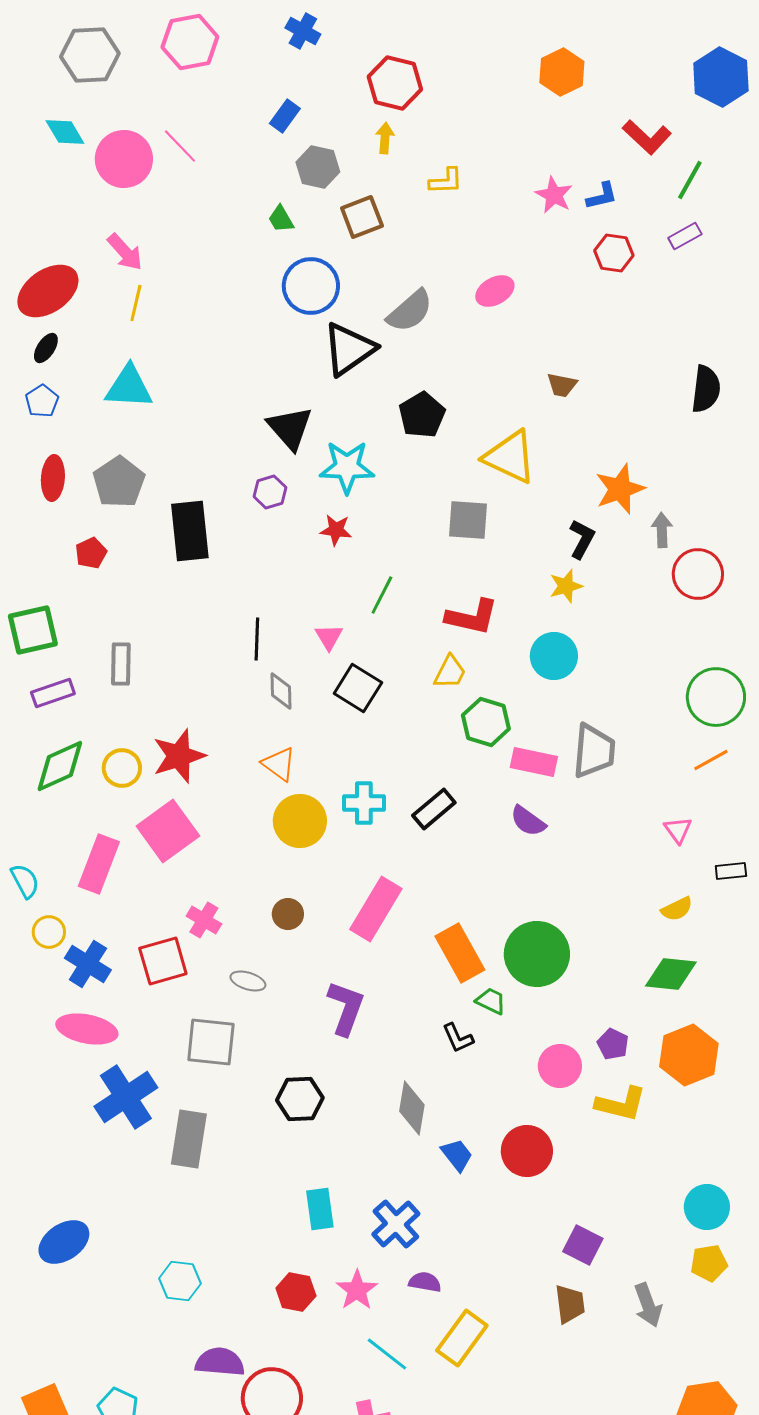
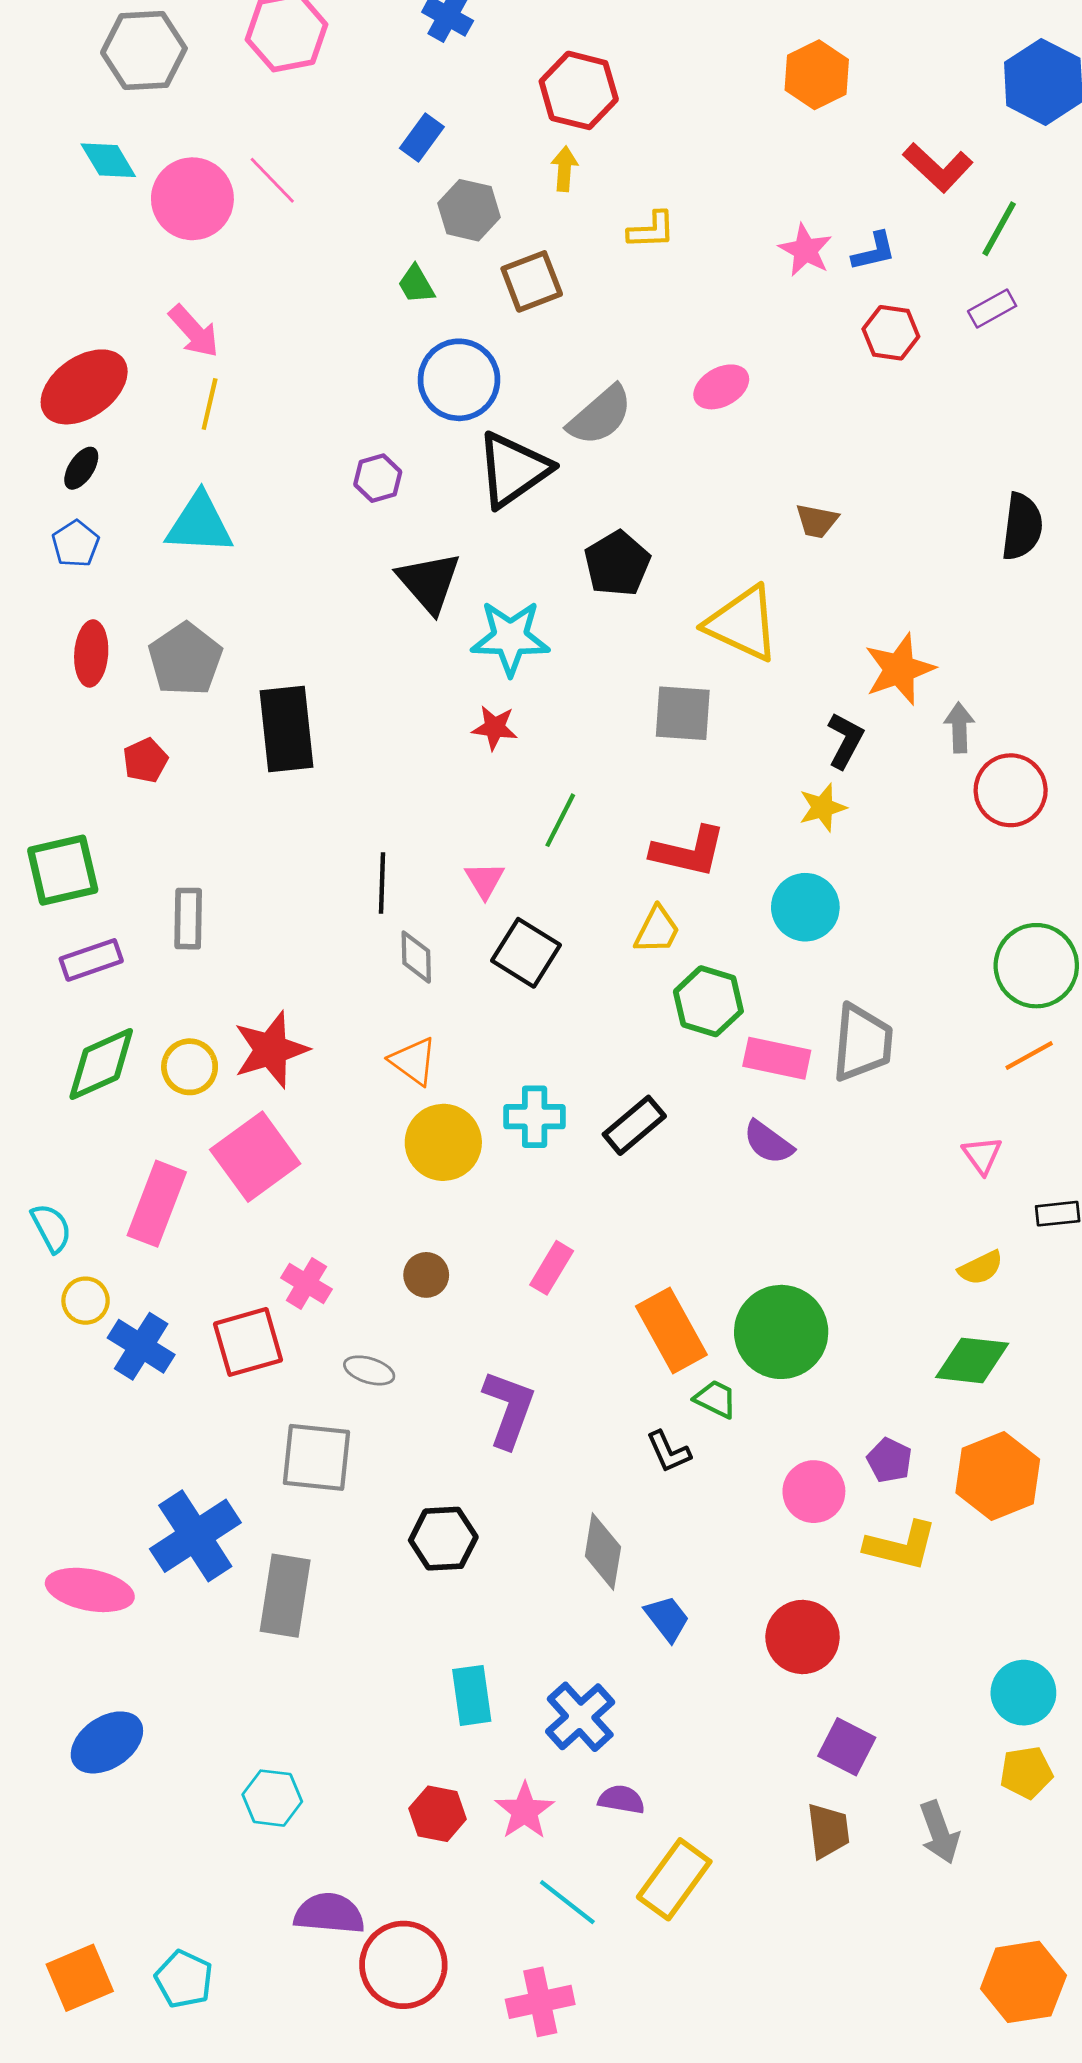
purple hexagon: (270, 492) -> (378, 478), moved
pink rectangle: (376, 909) -> (552, 1268), size x0.6
pink ellipse: (87, 1029) -> (90, 1590), moved
red circle: (527, 1151) -> (803, 1637), moved

